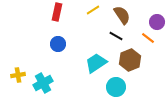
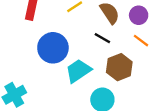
purple circle: (157, 22) -> (139, 15), moved
blue circle: (58, 44) -> (53, 48), moved, size x1.6

